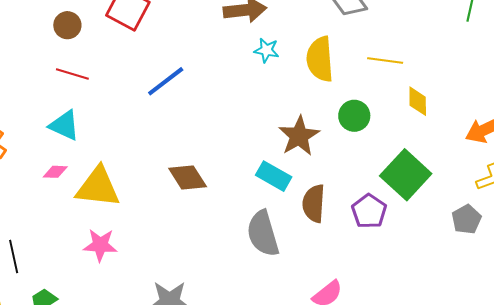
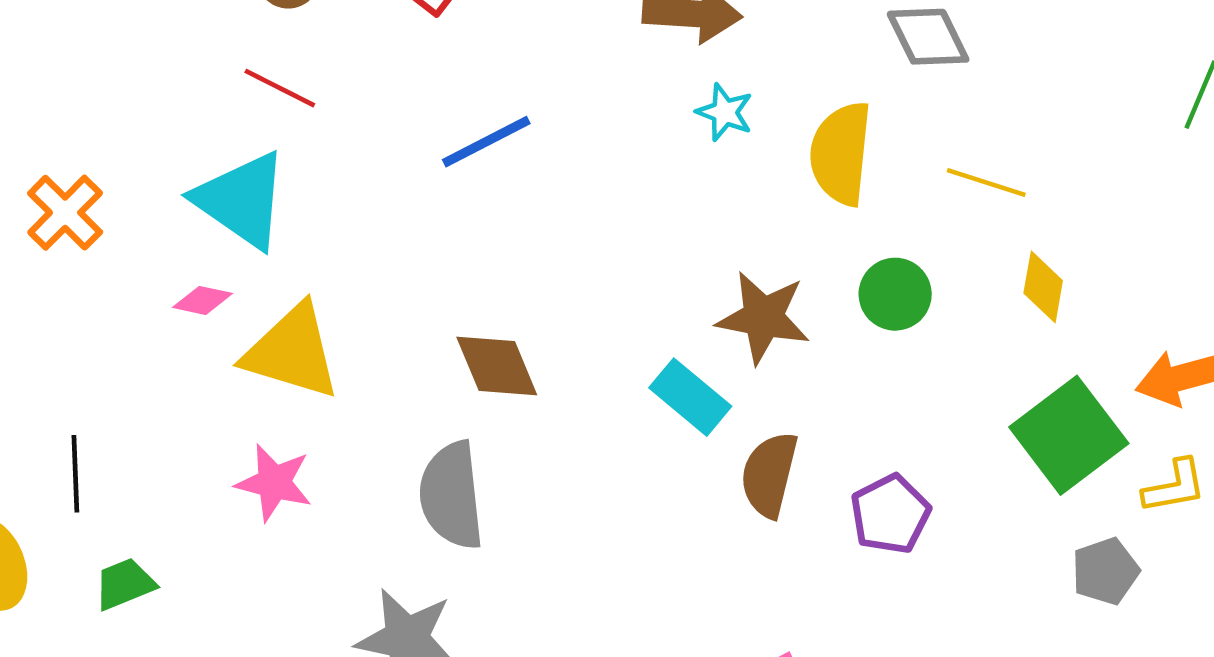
cyan triangle: (64, 125) -> (241, 200), size x1.4
brown star: (299, 136) -> (763, 317), turned 30
green square: (406, 175) -> (1069, 435), moved
gray semicircle: (263, 234) -> (452, 495), moved

